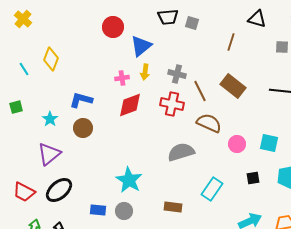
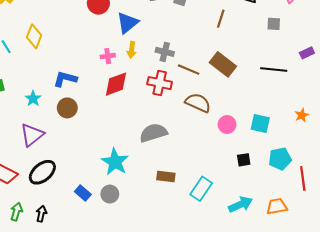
brown line: (200, 91) -> (189, 70), turned -40
gray semicircle: (181, 152) -> (153, 133), moved
cyan rectangle: (212, 189) -> (201, 189), moved
brown rectangle: (173, 207) -> (166, 176), moved
blue rectangle: (98, 210) -> (83, 193), turned 35

